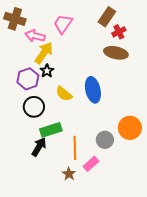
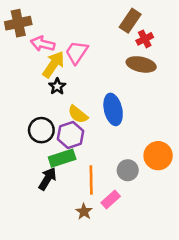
brown cross: (15, 19) -> (18, 23), turned -30
pink trapezoid: (63, 24) -> (77, 52), moved
purple hexagon: (28, 79) -> (71, 135), moved

